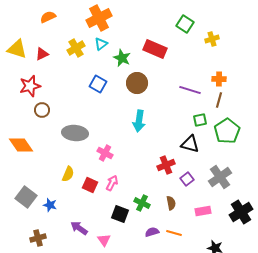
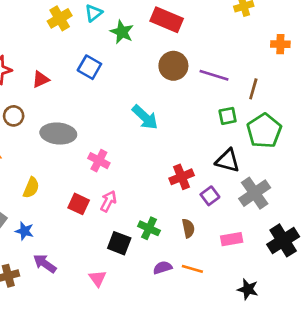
red triangle: (42, 54) -> (41, 79), moved
orange cross: (219, 79) -> (280, 44), moved
brown circle: (137, 83) -> (173, 66), moved
brown circle: (42, 110) -> (14, 116), moved
cyan arrow: (139, 121) -> (145, 117), turned -55
black triangle: (190, 144) -> (228, 161), moved
yellow semicircle: (68, 174) -> (31, 188), moved
purple arrow: (79, 228) -> (45, 264), moved

